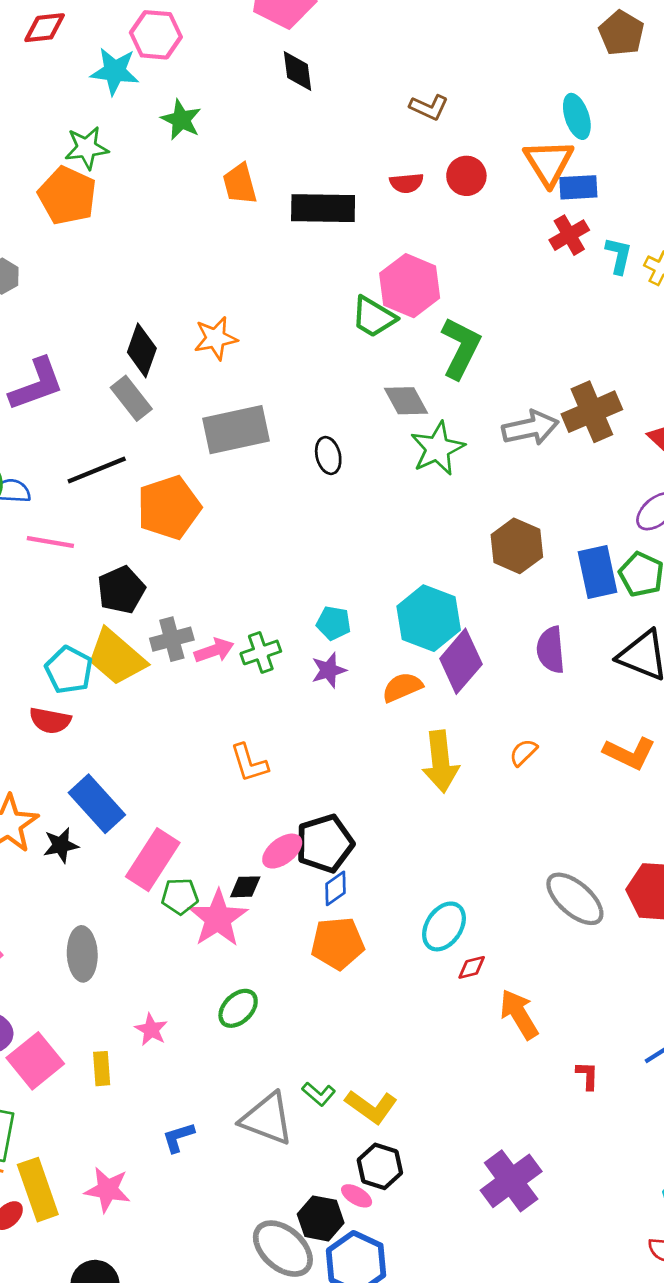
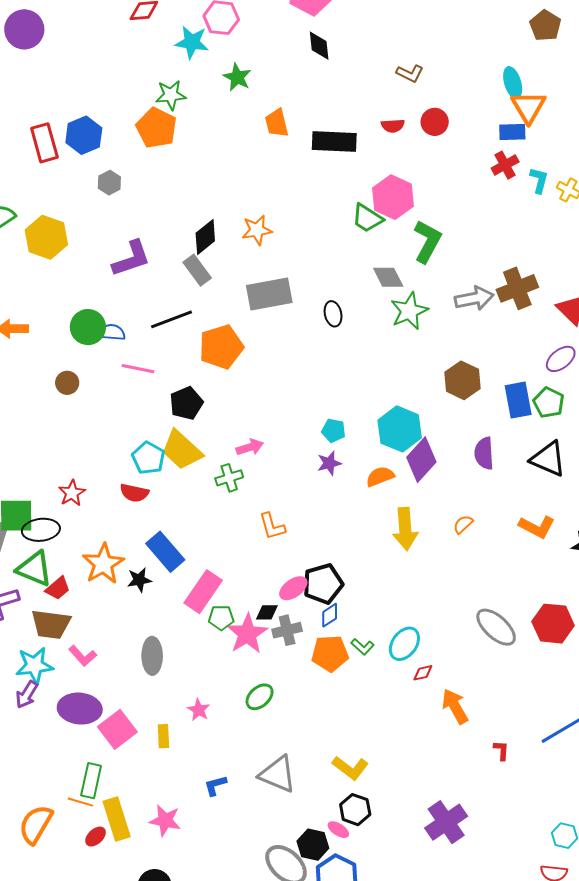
orange triangle: (549, 163) -> (529, 107), moved
black diamond: (142, 350) -> (205, 237), turned 30
gray cross: (172, 639) -> (287, 630), moved
green cross: (261, 652) -> (229, 478), moved
green L-shape: (319, 1094) -> (362, 647), moved

